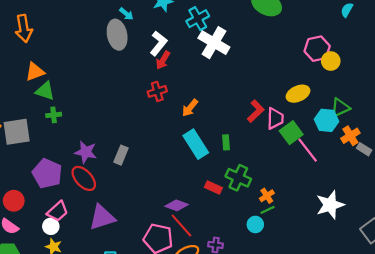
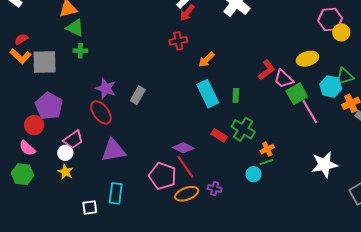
pink trapezoid: (275, 118) -> (284, 79), turned 125
purple pentagon: (47, 173) -> (49, 106), moved

